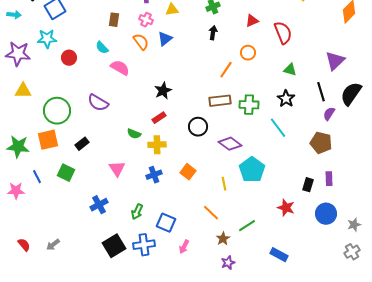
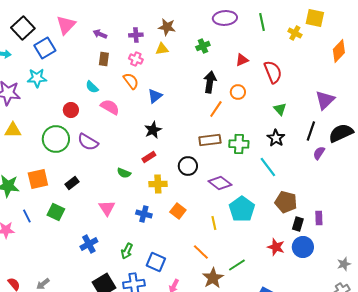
black arrow: (213, 33) -> (210, 82), moved, size x1.5
blue triangle: (165, 39) -> (155, 96), moved
red circle: (69, 58) -> (71, 110), moved
green triangle: (290, 70) -> (280, 109), turned 32
black line: (321, 92) -> (311, 131), turned 36
black semicircle: (351, 94) -> (341, 133), turned 30
green circle: (57, 111) -> (56, 139), moved
brown pentagon: (321, 143) -> (286, 202), moved
yellow cross: (157, 145) -> (158, 184), moved
blue cross: (154, 175) -> (144, 214), turned 35
blue circle: (326, 214) -> (303, 247), moved
brown star: (223, 239) -> (213, 278), size x1.5

